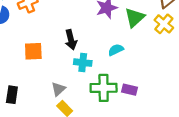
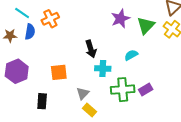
orange square: (33, 51) -> (59, 72), moved
purple rectangle: (129, 90) -> (146, 89), turned -40

